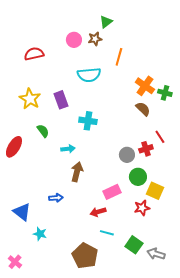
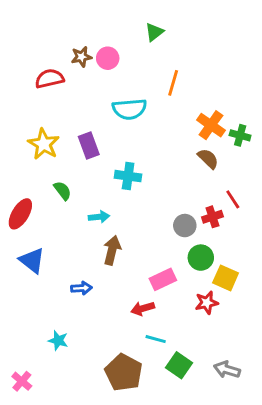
brown star: (95, 39) -> (81, 57), moved
blue triangle: (22, 212) -> (32, 260), moved
green square: (134, 245) -> (179, 365), moved

